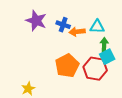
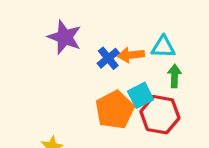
blue cross: (63, 25) -> (108, 58), moved, turned 32
cyan square: (107, 57) -> (141, 95), moved

